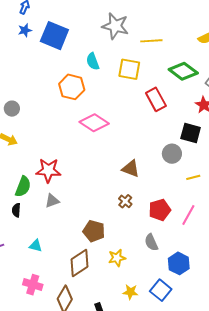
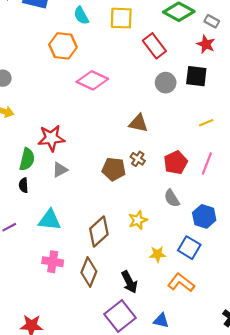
gray circle: (172, 154) -> (166, 83), moved
brown pentagon: (94, 231) -> (114, 169), moved
cyan triangle: (36, 246) -> (50, 220), size x1.6

